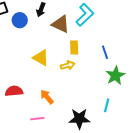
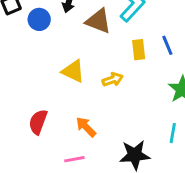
yellow rectangle: (74, 48) -> (139, 50), moved
blue line: (105, 52) -> (167, 45), moved
red semicircle: (14, 91) -> (38, 122), turned -60

